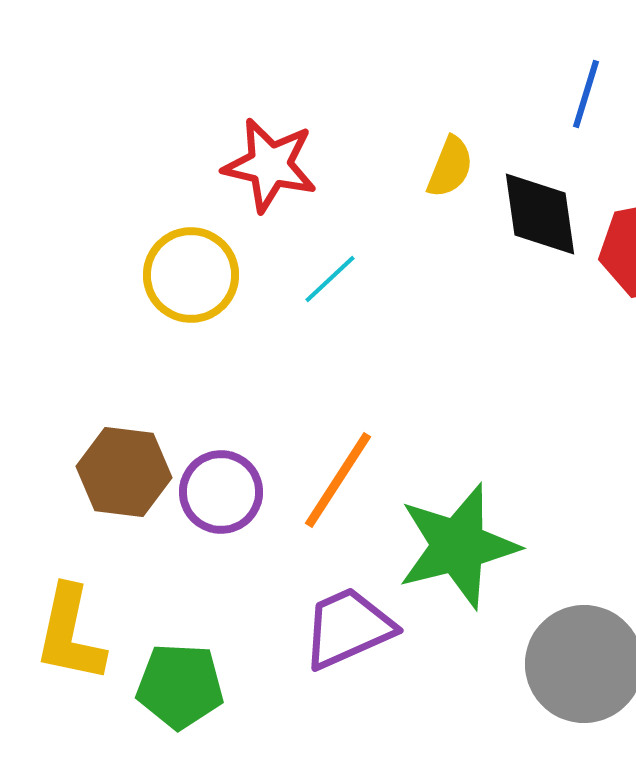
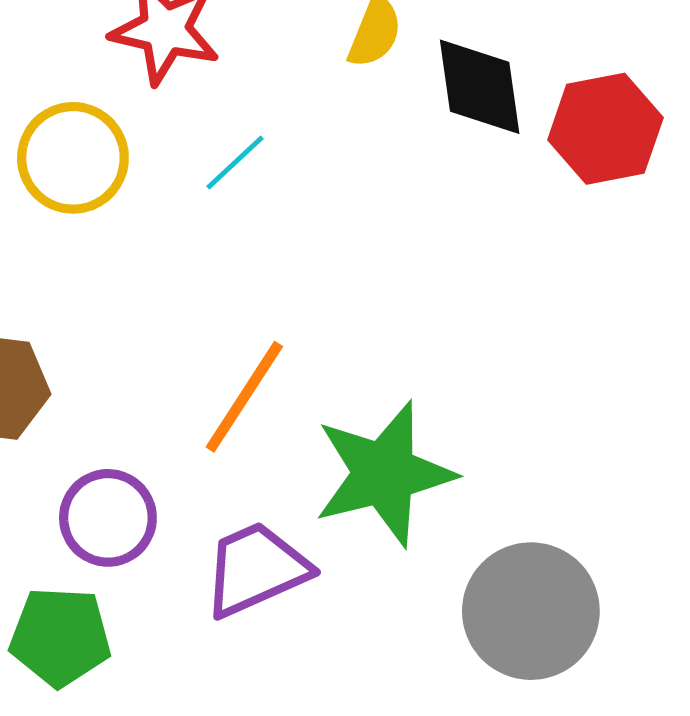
purple circle: (221, 492) -> (108, 518), moved

